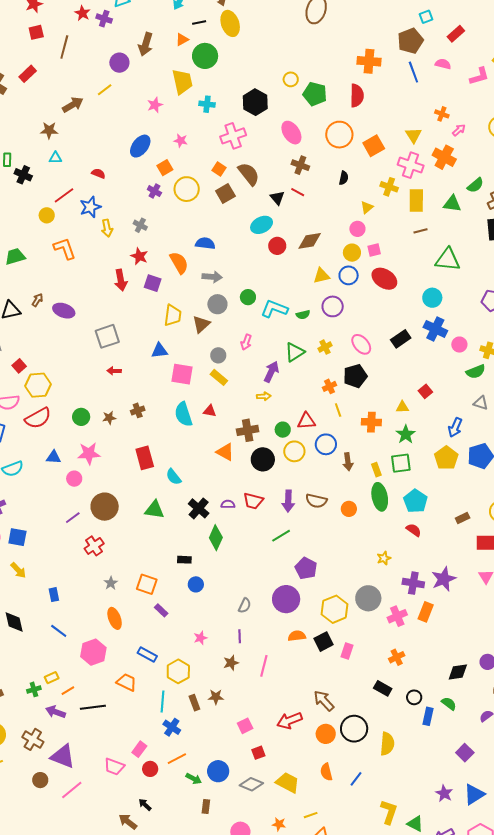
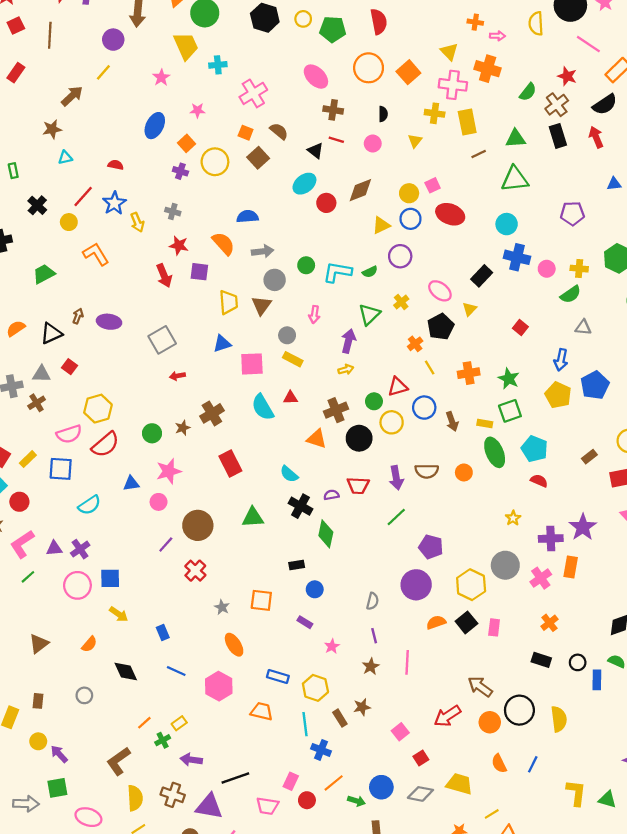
black hexagon: (255, 102) -> (265, 18), moved
pink arrow: (459, 130) -> (497, 36), turned 56
brown semicircle: (249, 174) -> (279, 131), size x0.7
black cross: (23, 175) -> (37, 205), moved, turned 30
green triangle: (452, 204) -> (516, 139), moved
pink circle: (357, 229) -> (373, 144), moved
red square: (19, 366) -> (69, 367), moved
yellow triangle: (402, 407) -> (469, 309), moved, turned -32
brown cross: (138, 410) -> (212, 413), size x1.5
yellow rectangle: (376, 470) -> (485, 423), turned -48
cyan semicircle: (174, 477) -> (289, 474), moved
purple rectangle: (161, 610) -> (305, 622), moved
orange line: (68, 691) -> (144, 723), moved
black line: (93, 707) -> (235, 778), moved

